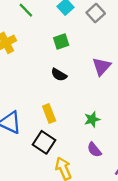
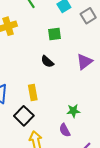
green star: (92, 119) -> (73, 111), moved

